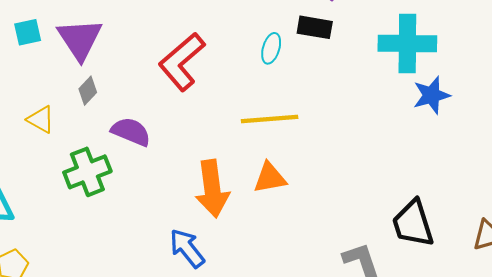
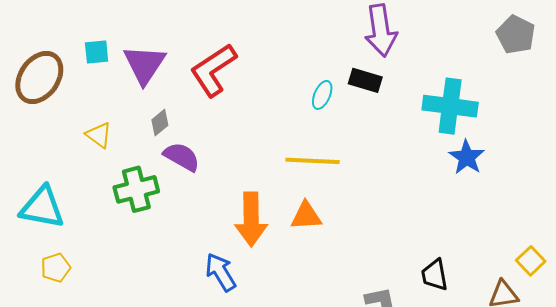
red L-shape: (182, 62) -> (213, 70), moved
gray diamond: (88, 91) -> (160, 123), moved
blue star: (432, 95) -> (467, 157), turned -30
black trapezoid: (413, 224) -> (435, 275), size x0.7

